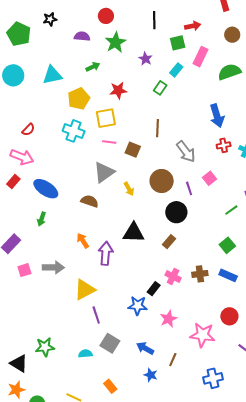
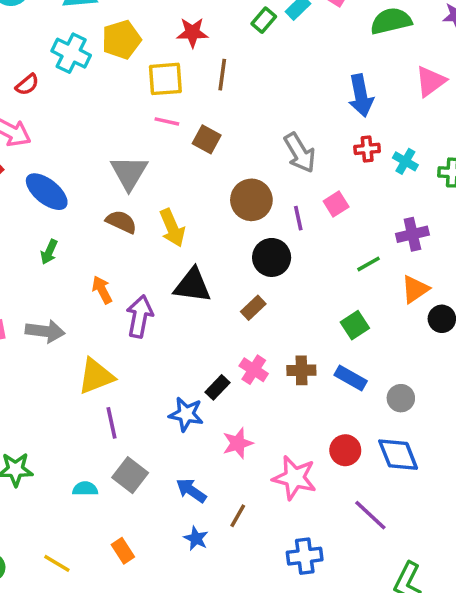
green rectangle: (160, 88) -> (264, 20), moved
brown line: (157, 128) -> (222, 75), moved
cyan cross: (74, 131) -> (71, 53), moved
gray triangle: (104, 172) -> (129, 173), moved, turned -30
yellow arrow: (129, 189) -> (172, 228), moved, size x1.5
green arrow: (42, 219) -> (49, 252), moved

